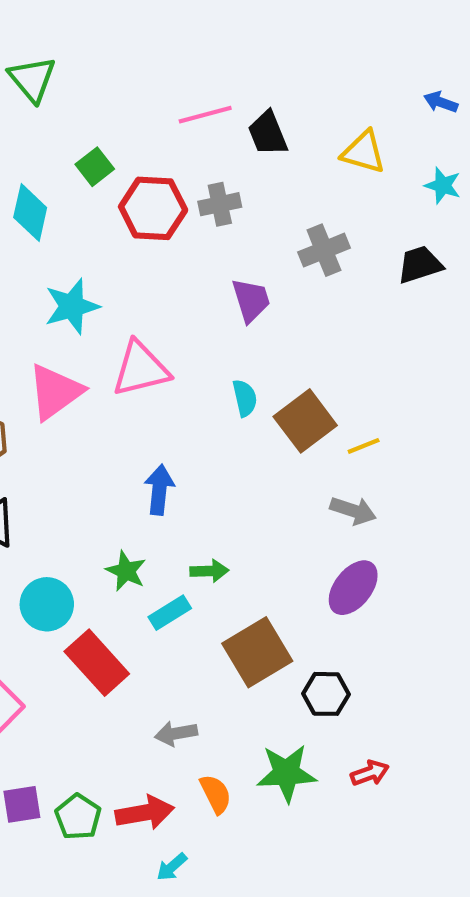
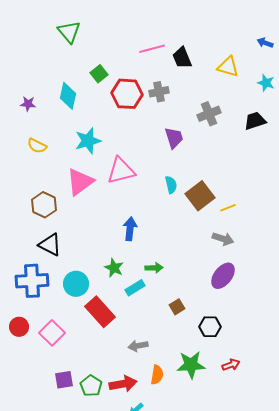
brown square: (257, 652) -> (177, 307), size x0.5
orange semicircle: (216, 794) -> (157, 375), turned 36

